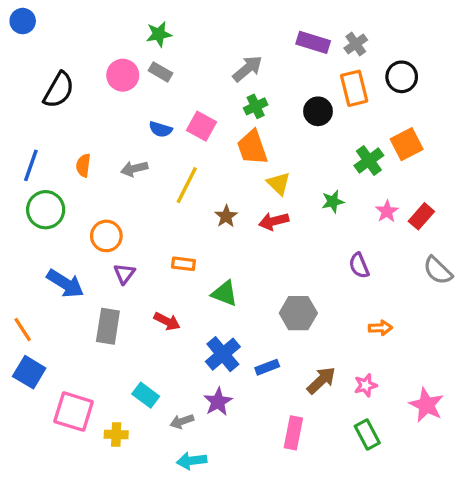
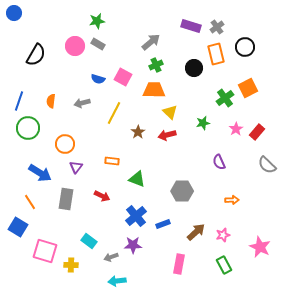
orange trapezoid: (252, 147) -> (154, 90), turned 110
orange line: (23, 330) -> (30, 202), moved
purple star: (218, 402) -> (133, 245), turned 30

